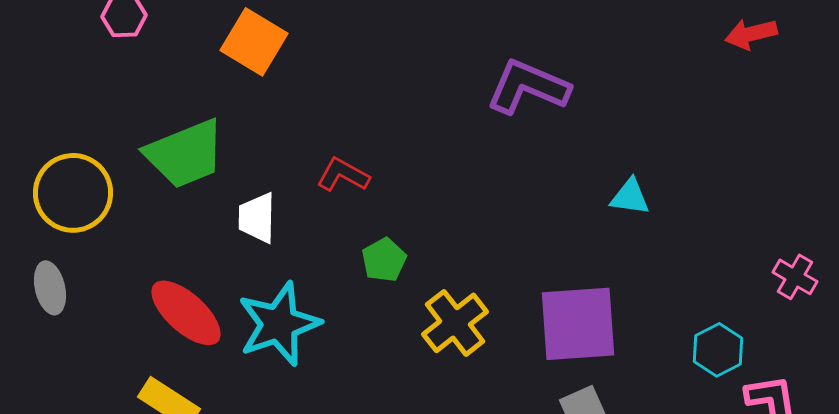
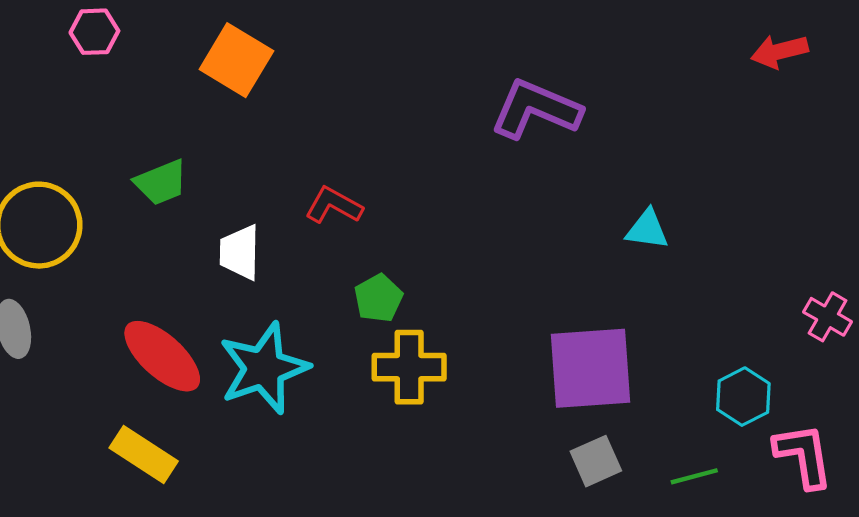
green trapezoid: (185, 154) -> (161, 182), size x0.6
yellow cross: (455, 323) -> (409, 367), moved, turned 38

